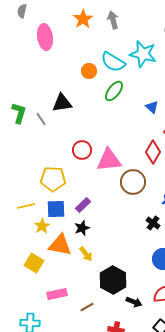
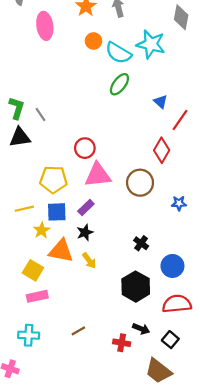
orange circle: (89, 71) -> (93, 41), moved
black triangle: (62, 103) -> (20, 137), moved
pink triangle: (109, 160) -> (98, 175), moved
black cross: (153, 223) -> (141, 243), moved
black hexagon: (113, 280) -> (136, 287), moved
pink rectangle: (57, 294) -> (37, 296), moved
black arrow: (134, 302) -> (141, 329), moved
brown line: (87, 307) -> (78, 331), moved

